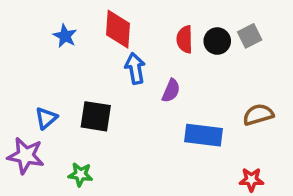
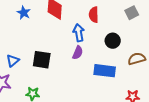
black circle: (217, 41) -> (113, 41), moved
blue arrow: (135, 68) -> (79, 33), moved
purple semicircle: (171, 91) -> (78, 53), moved

